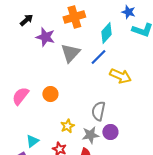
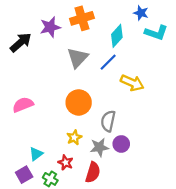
black arrow: (26, 20) -> (21, 42), moved, size x1.5
purple star: (45, 37) -> (50, 27), moved, turned -30
orange circle: (50, 94) -> (79, 102), moved, size x1.5
pink semicircle: (20, 96) -> (23, 105), turned 30

